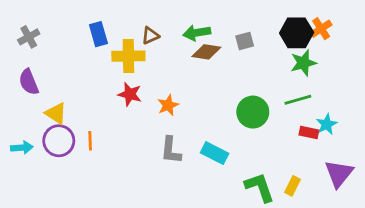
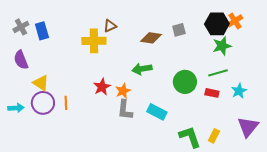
green arrow: (197, 33) -> (142, 69), moved
blue rectangle: (98, 34) -> (42, 31), moved
red star: (130, 94) -> (102, 87), moved, turned 30
orange star: (168, 105) -> (123, 91), moved
red rectangle: (309, 133) -> (212, 93), moved

